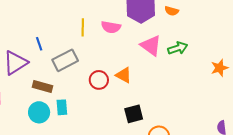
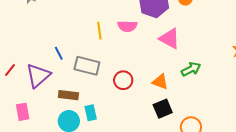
green arrow: (178, 48) -> (191, 69), moved
gray rectangle: (65, 60) -> (87, 66), turned 50
orange triangle: (124, 75) -> (160, 82), moved

